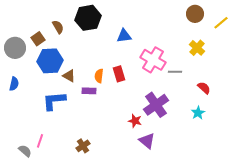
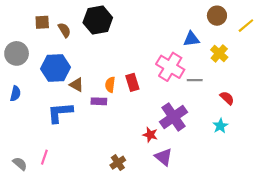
blue triangle: (124, 36) -> (191, 39), moved
brown square: (38, 39) -> (42, 22), moved, turned 32
brown cross: (83, 146) -> (118, 163), moved
gray semicircle: (25, 151) -> (20, 164), moved

